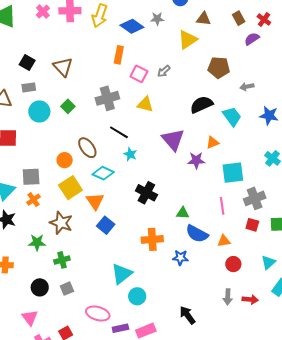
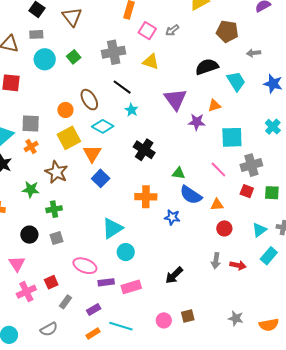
pink line: (222, 206) -> (218, 170), turned -42
black arrow: (187, 315) -> (174, 275), turned -102

